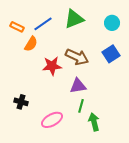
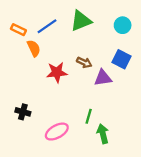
orange semicircle: (31, 44) -> (34, 48), turned -56
blue square: (111, 54) -> (121, 59), turned -30
brown arrow: (77, 57) -> (84, 62), size x0.6
purple triangle: (78, 86) -> (103, 78), moved

